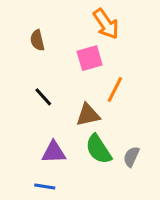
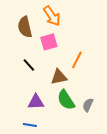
orange arrow: (106, 24) -> (52, 16), moved
brown semicircle: (37, 40) -> (25, 27), size x1.5
pink square: (90, 58) -> (49, 42), moved

